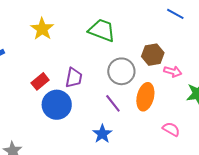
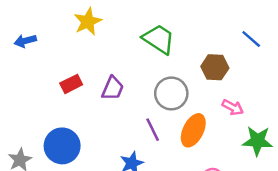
brown hexagon: (153, 55) -> (215, 67), moved
blue circle: (57, 105) -> (62, 146), moved

